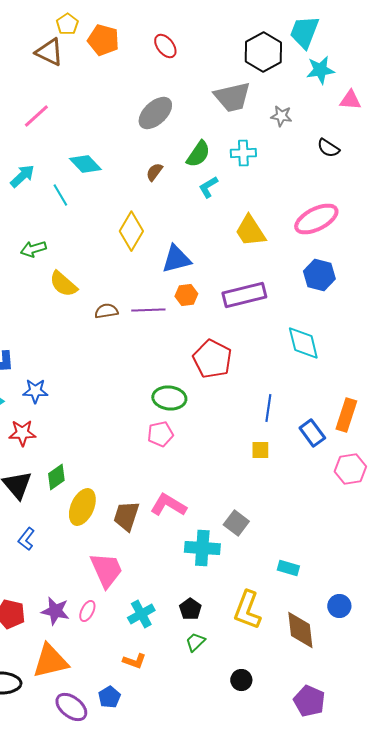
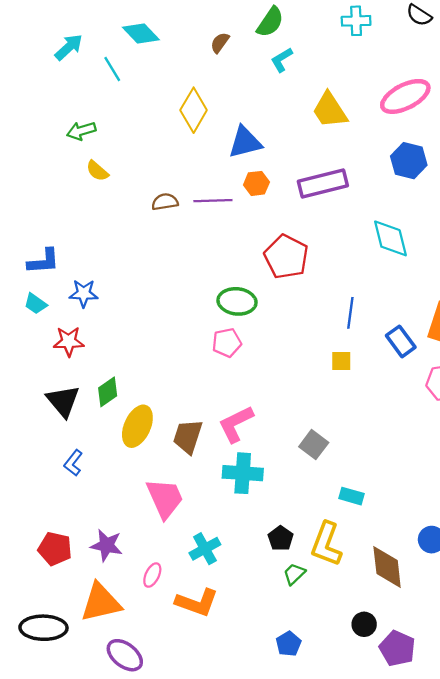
cyan cross: (243, 153) -> (356, 21), moved
yellow semicircle: (63, 284) -> (97, 171), moved, size x0.7
pink L-shape: (168, 505) -> (236, 424), turned -57
cyan cross: (202, 548) -> (243, 473), moved
cyan rectangle: (288, 568) -> (352, 496), moved
black pentagon: (190, 609) -> (281, 538), moved
pink ellipse: (87, 611) -> (152, 575), moved
green trapezoid: (195, 642) -> (294, 574), moved
orange L-shape: (134, 661) -> (197, 603), size x1.6
black circle: (241, 680) -> (364, 624), moved
blue pentagon: (109, 697) -> (289, 644), moved

